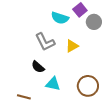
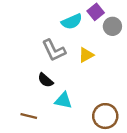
cyan semicircle: (60, 18) -> (72, 22), turned -42
brown circle: (88, 86) -> (105, 116), moved

